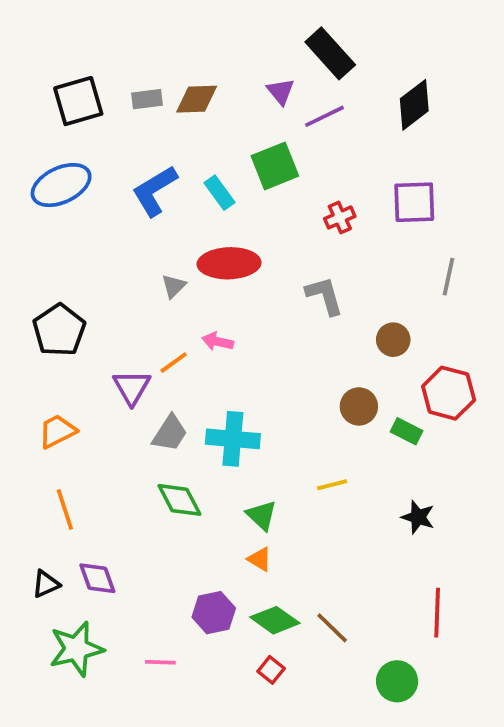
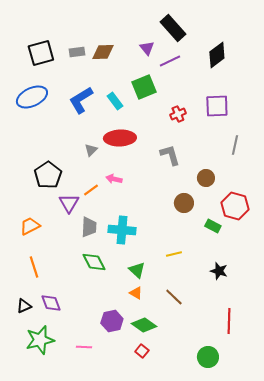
black pentagon: (59, 330) -> (48, 175), moved
brown circle: (359, 406) -> (184, 203), moved
gray trapezoid: (170, 433) -> (89, 227), turned -30
brown line: (332, 628) -> (174, 297), moved

